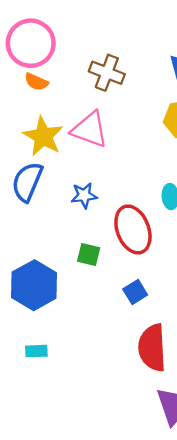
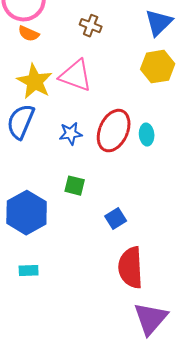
brown cross: (107, 73) -> (91, 26), size x0.7
red ellipse: (133, 229) -> (114, 131), moved, turned 45

